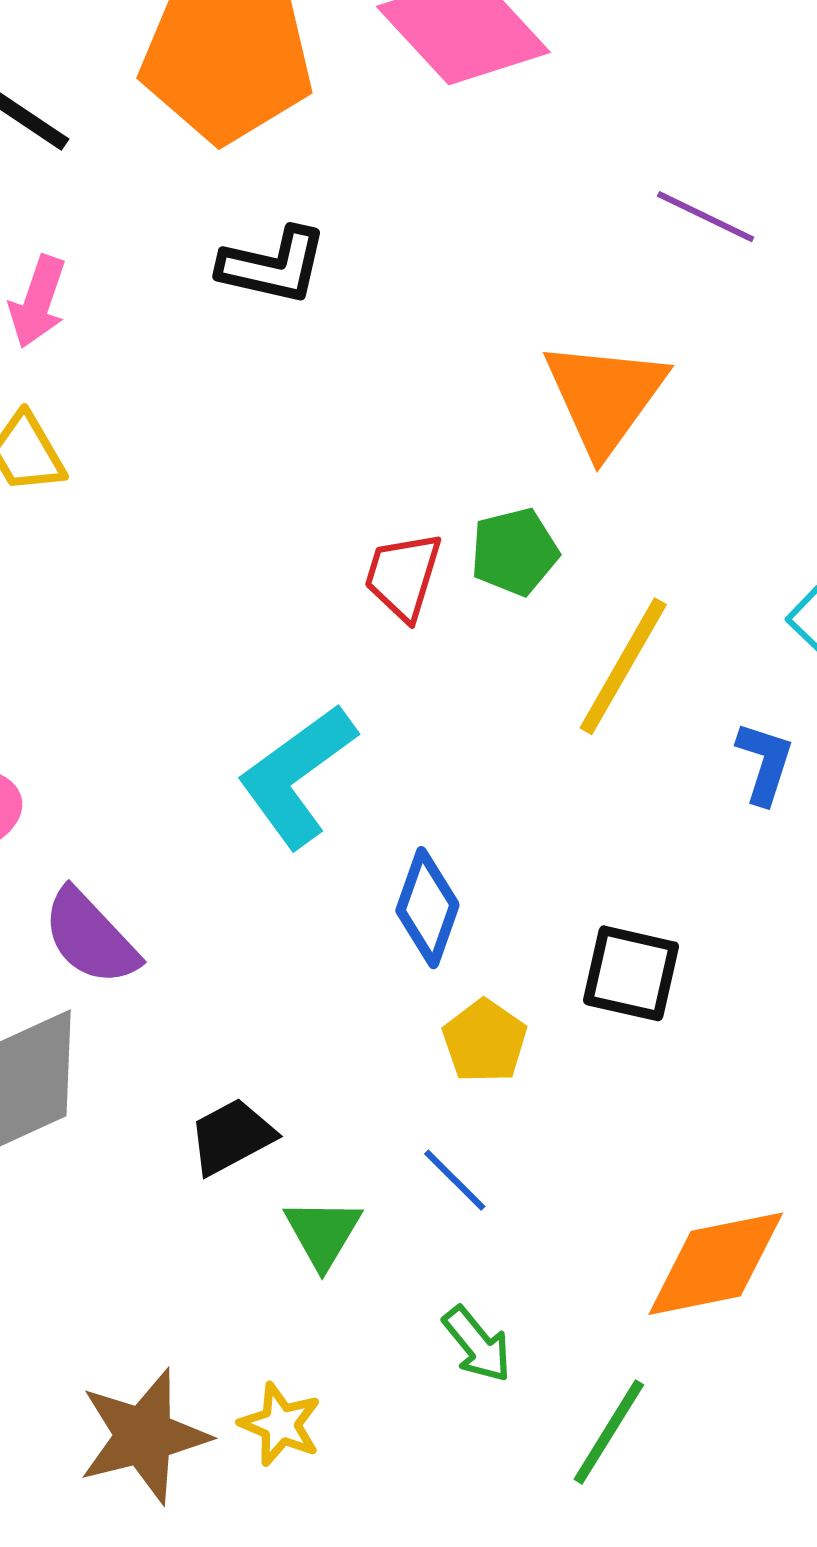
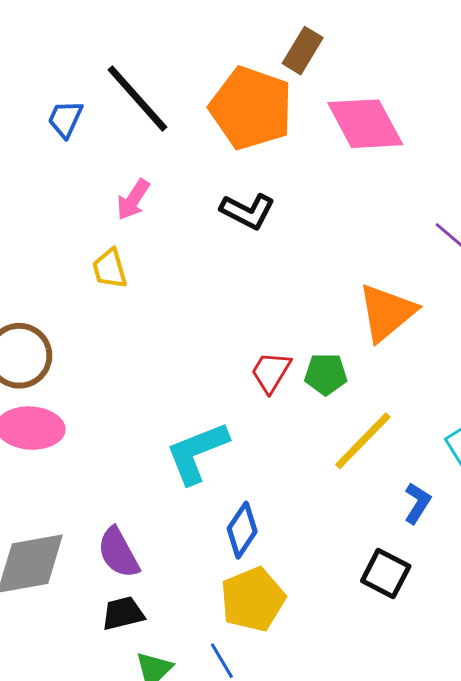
purple semicircle: (90, 937) -> (118, 553), moved
black square: (631, 973) -> (386, 573), moved
yellow pentagon: (485, 1041) -> (253, 599), size x1.6

